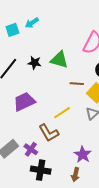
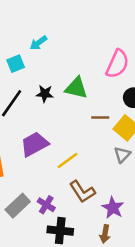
cyan square: (12, 30) -> (16, 64), moved
yellow line: (62, 113) -> (67, 160), moved
brown L-shape: (49, 133) -> (82, 192), moved

